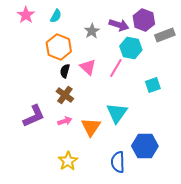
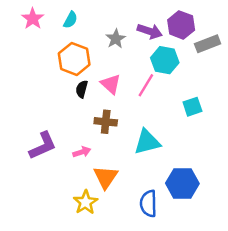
brown cross: (65, 95) -> (106, 122), moved, turned -30
cyan triangle: (117, 113) -> (147, 142), turned 40
orange triangle: (91, 127) -> (106, 177), moved

